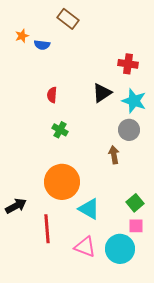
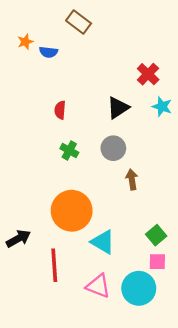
red cross: (128, 64) -> (148, 74), turned 36
cyan star: (134, 101) -> (162, 107), moved, size x0.7
gray circle: (129, 130) -> (113, 148), moved

